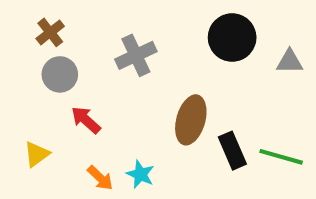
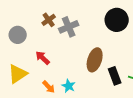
brown cross: (50, 32) -> (49, 20), moved
gray circle: (60, 74) -> (18, 35), moved
yellow triangle: (37, 154) -> (18, 74), size x1.5

